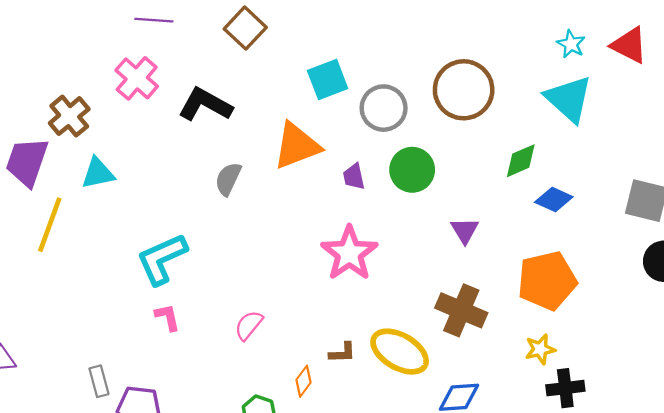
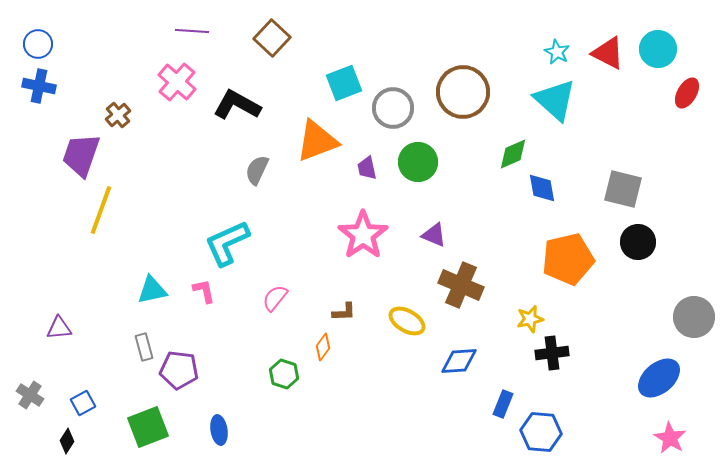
brown cross: (69, 116) -> (118, 115), size x0.7
cyan triangle: (98, 173) -> (152, 290), moved
blue diamond: (554, 200) -> (542, 188), turned 56
purple triangle: (465, 230) -> (434, 235), moved, turned -36
cyan L-shape: (162, 259) -> (227, 243), moved
orange pentagon: (547, 281) -> (568, 259), moved
yellow ellipse: (400, 352) -> (407, 321), size x0.7
brown L-shape: (342, 353) -> (344, 312), moved

